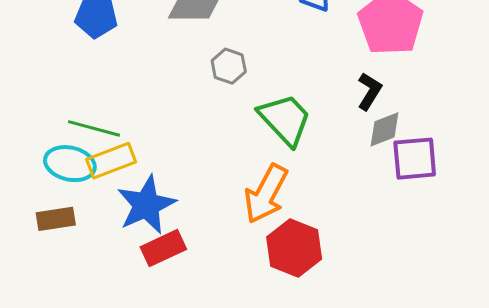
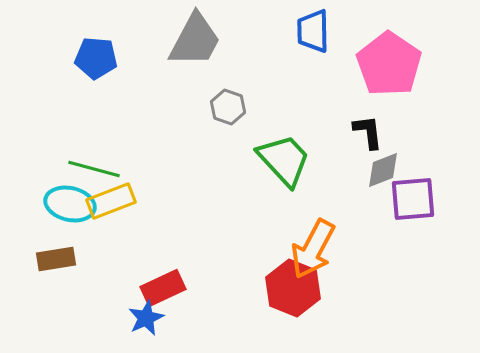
black L-shape: (369, 91) -> (368, 132), turned -39
orange arrow: (266, 194) -> (313, 249), moved
blue star: (146, 205) -> (146, 318), moved, size x0.6

